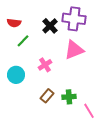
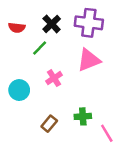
black cross: (50, 26) -> (52, 24), moved
green line: (23, 41) -> (40, 48), moved
brown rectangle: (47, 96) -> (49, 124), moved

